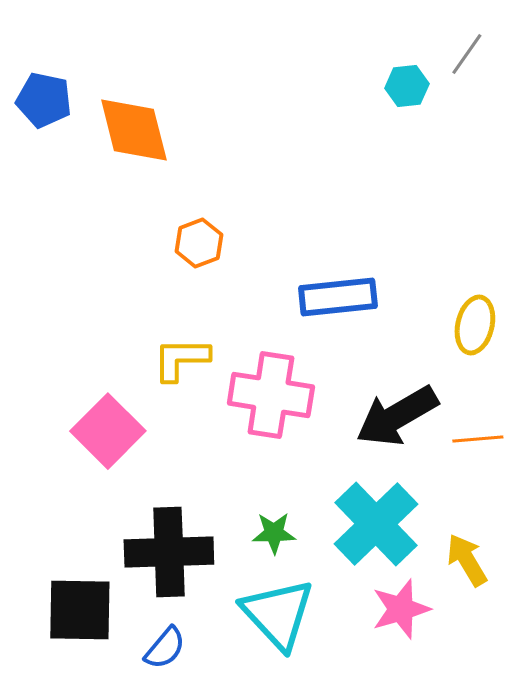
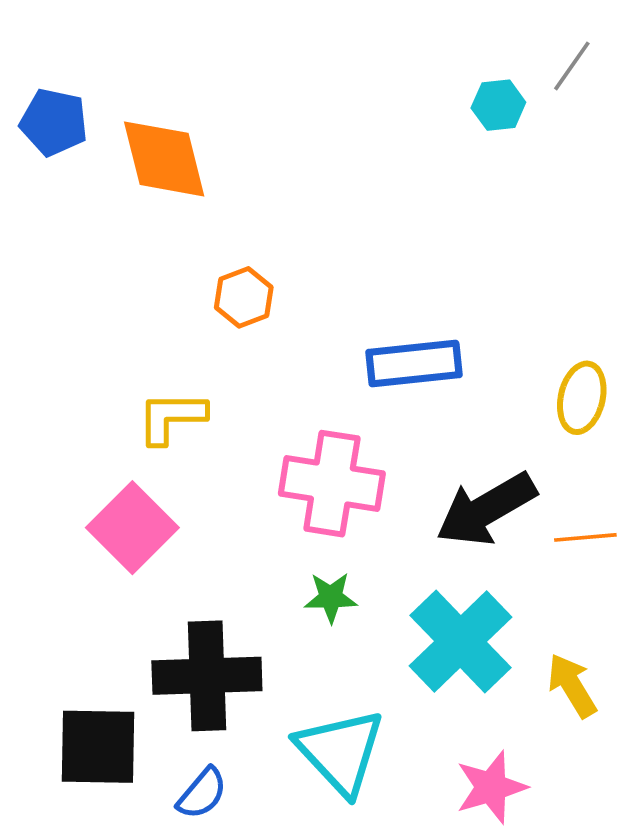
yellow L-shape: (181, 359) -> (171, 417), moved
green star: (274, 533) -> (331, 597), moved
pink star: (401, 609) -> (491, 787), moved

